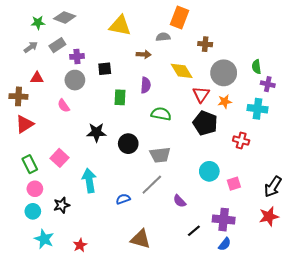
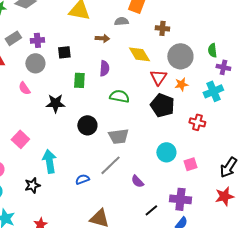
gray rectangle: (57, 45) -> (13, 38), moved
cyan cross: (257, 109) -> (213, 91), turned -30
black star: (96, 132) -> (55, 103), moved
black star: (62, 205) -> (32, 185), moved

